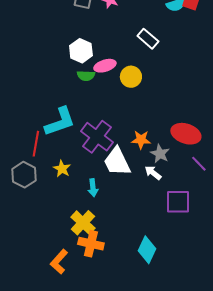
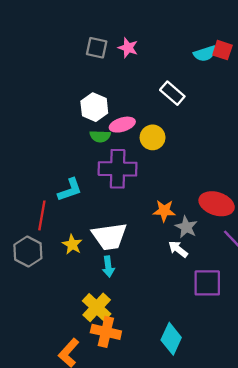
cyan L-shape: (60, 122) -> (70, 190), size x0.7
purple cross: (97, 137) -> (118, 169), moved, turned -36
white trapezoid: (117, 162) -> (109, 236), moved, turned -72

